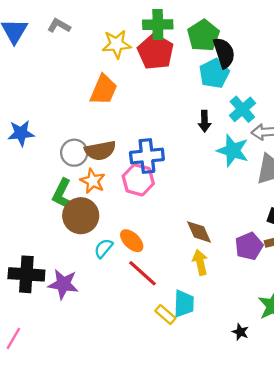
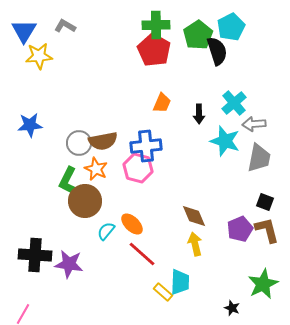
yellow star: (117, 44) -> (39, 56), moved
cyan pentagon: (214, 73) -> (231, 27), moved
orange trapezoid: (103, 90) -> (162, 103), moved, size x0.7

